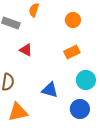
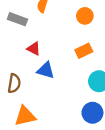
blue triangle: (50, 90) -> (46, 70), moved

